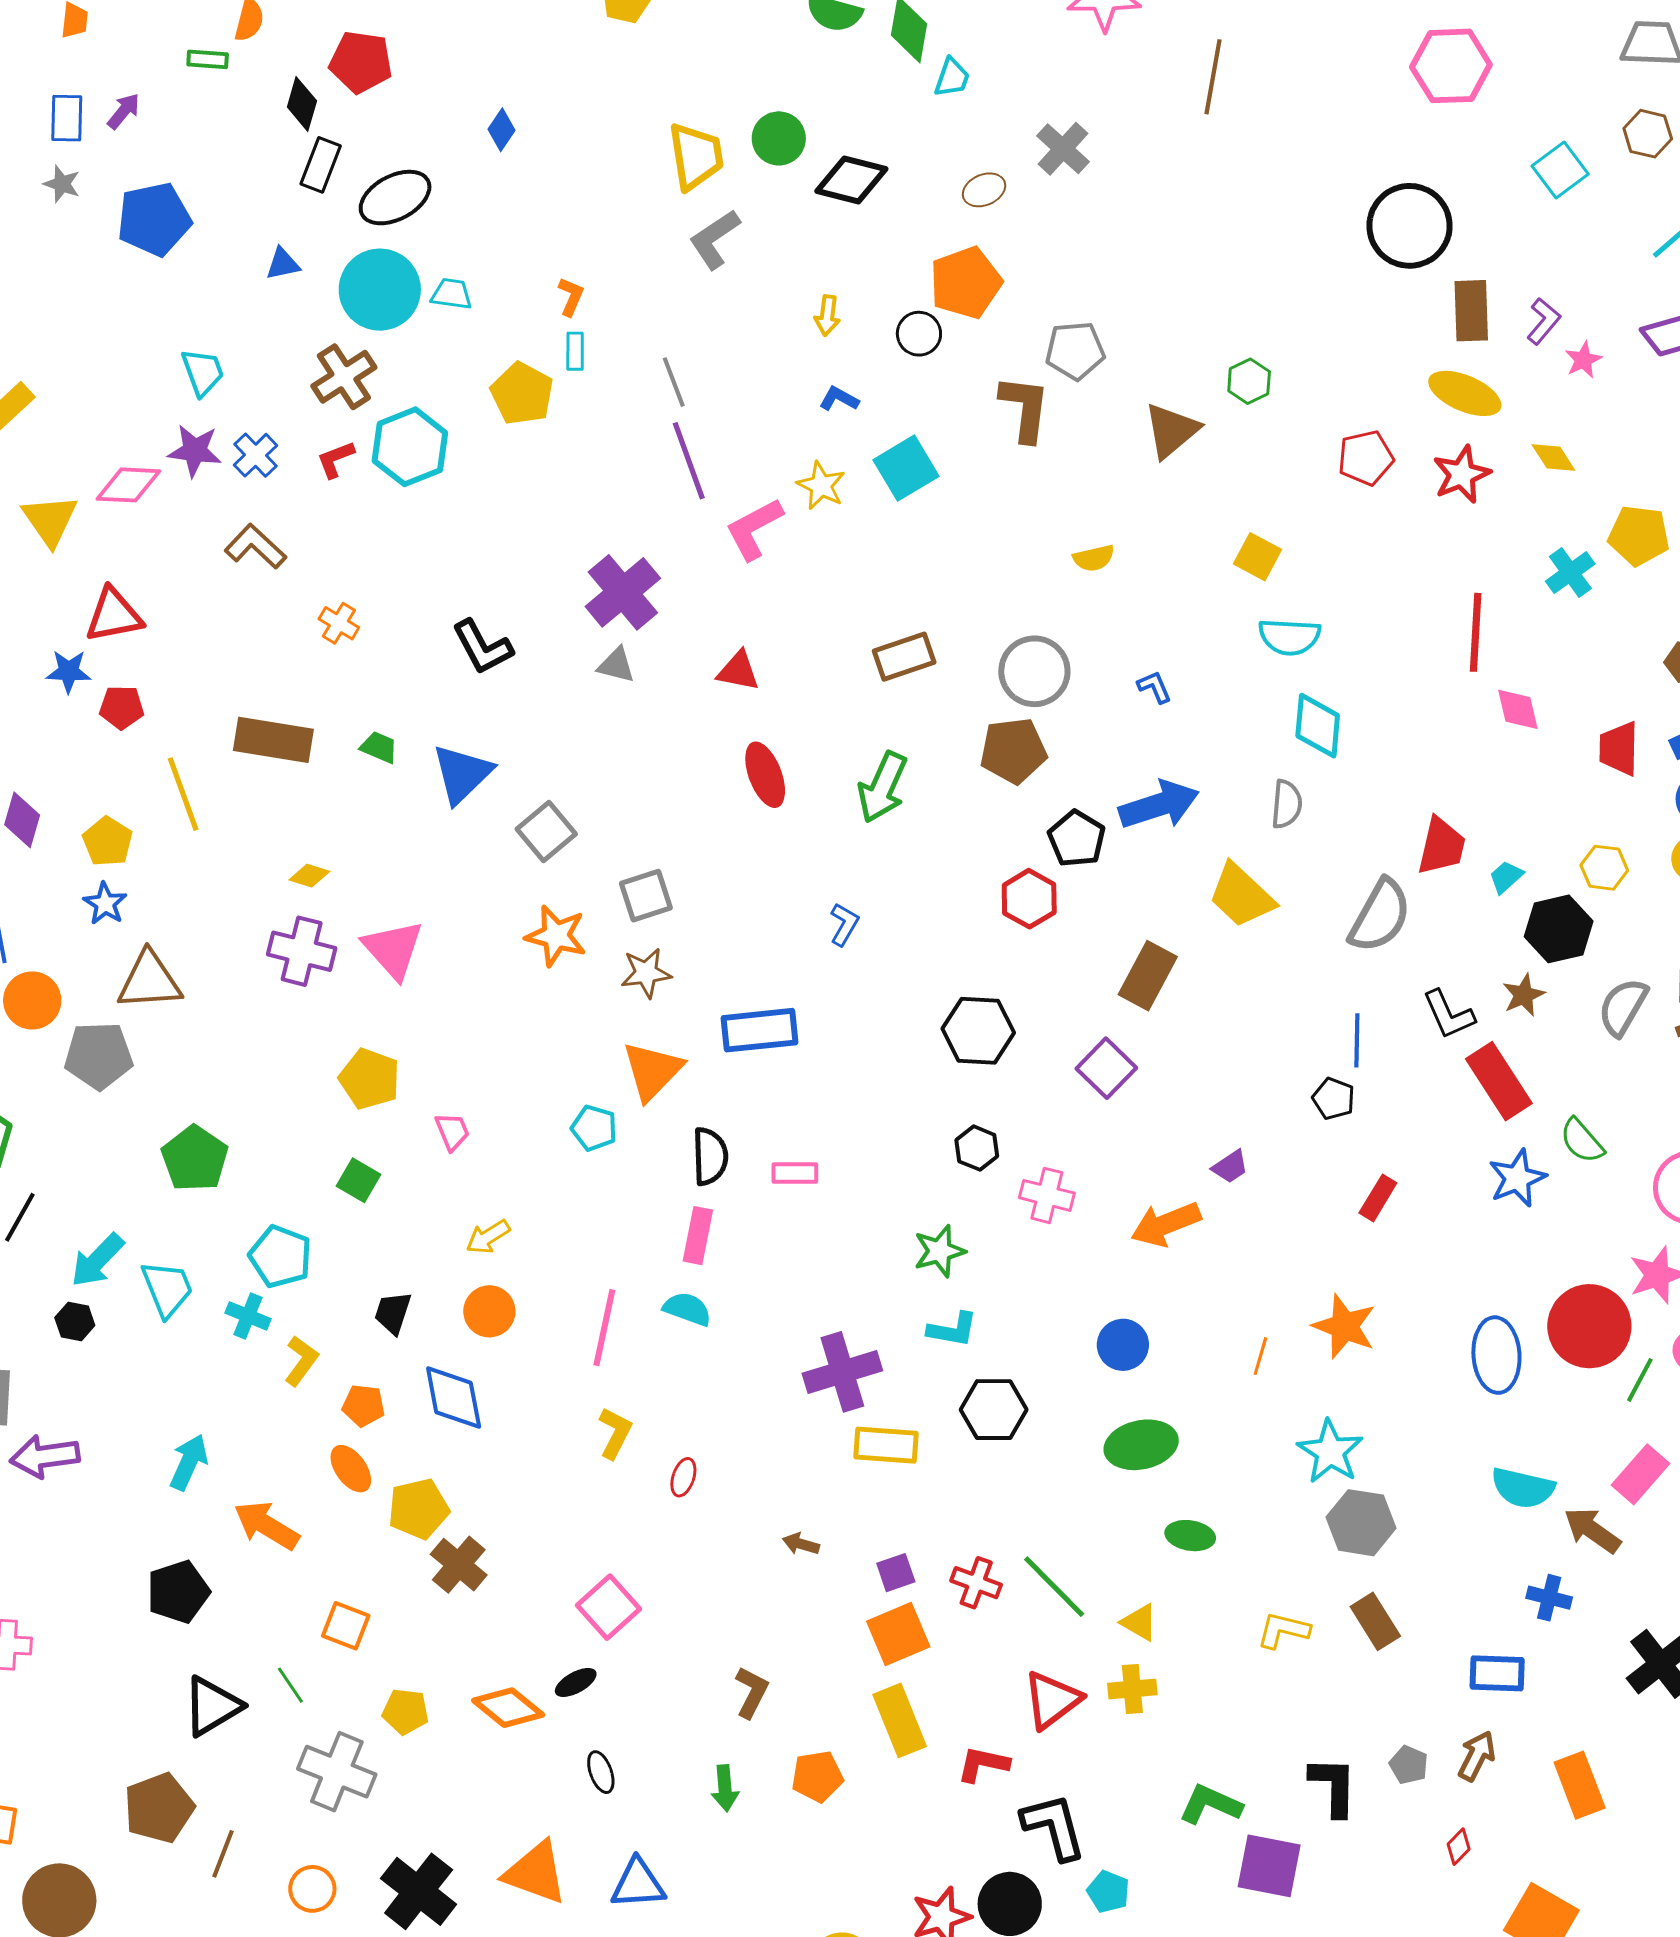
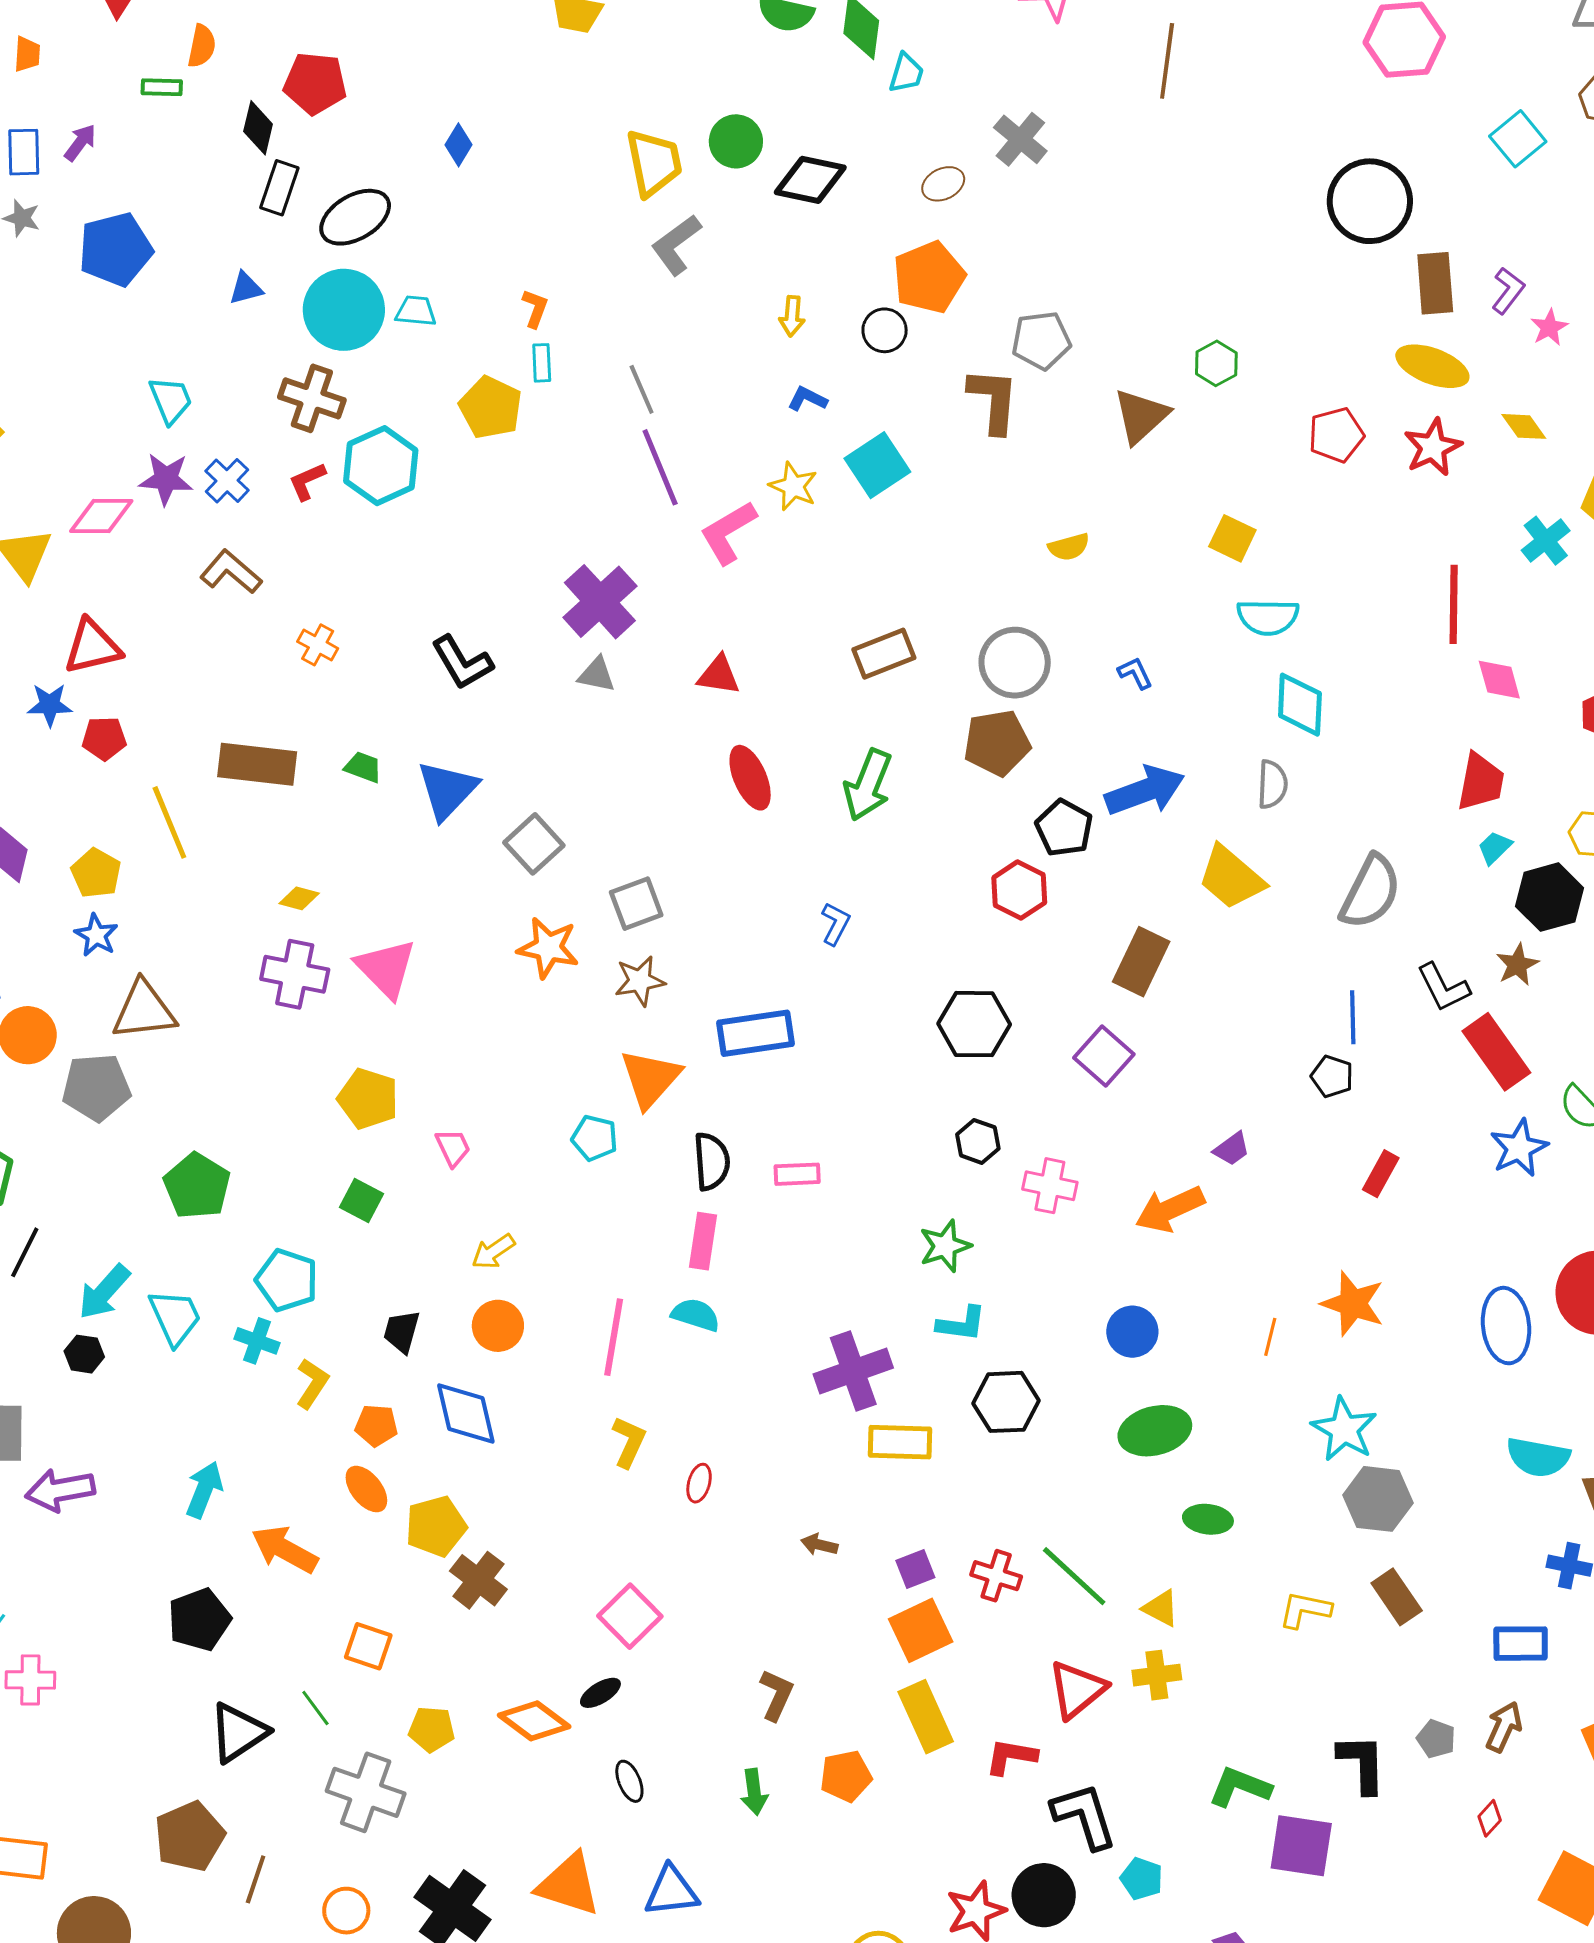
brown cross: (344, 377) -> (312, 398), turned -36
red trapezoid: (1441, 846) -> (1481, 782), moved

